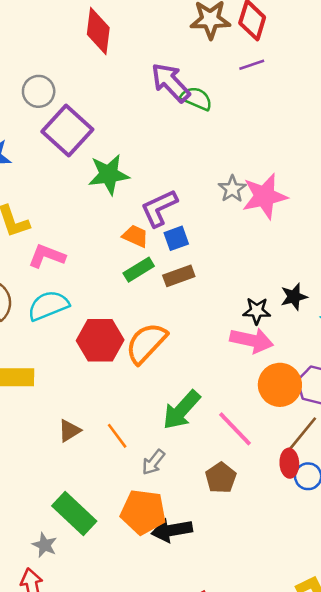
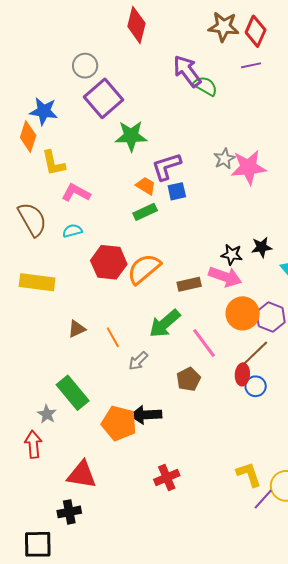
brown rectangle: (179, 276) -> (189, 284), moved
cyan semicircle: (48, 306) -> (72, 231), size x0.6
orange pentagon: (143, 512) -> (119, 423), moved

